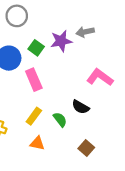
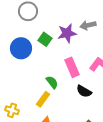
pink rectangle: (34, 80) -> (72, 67), moved
green semicircle: (60, 119) -> (52, 82), moved

